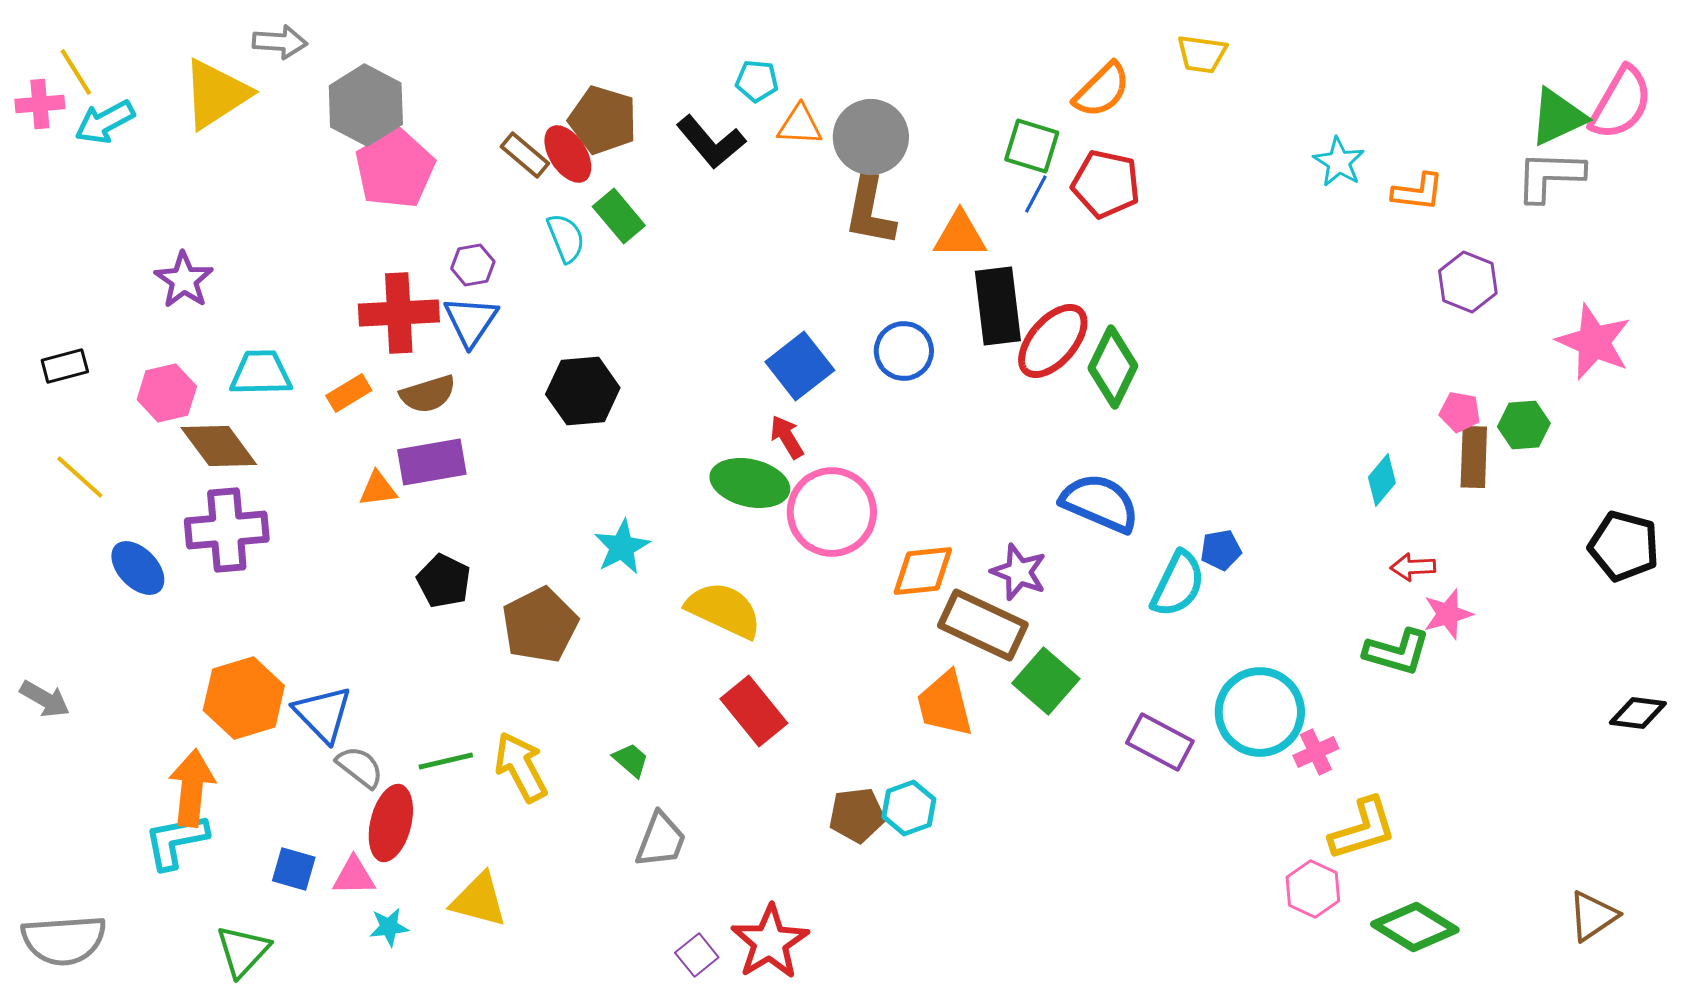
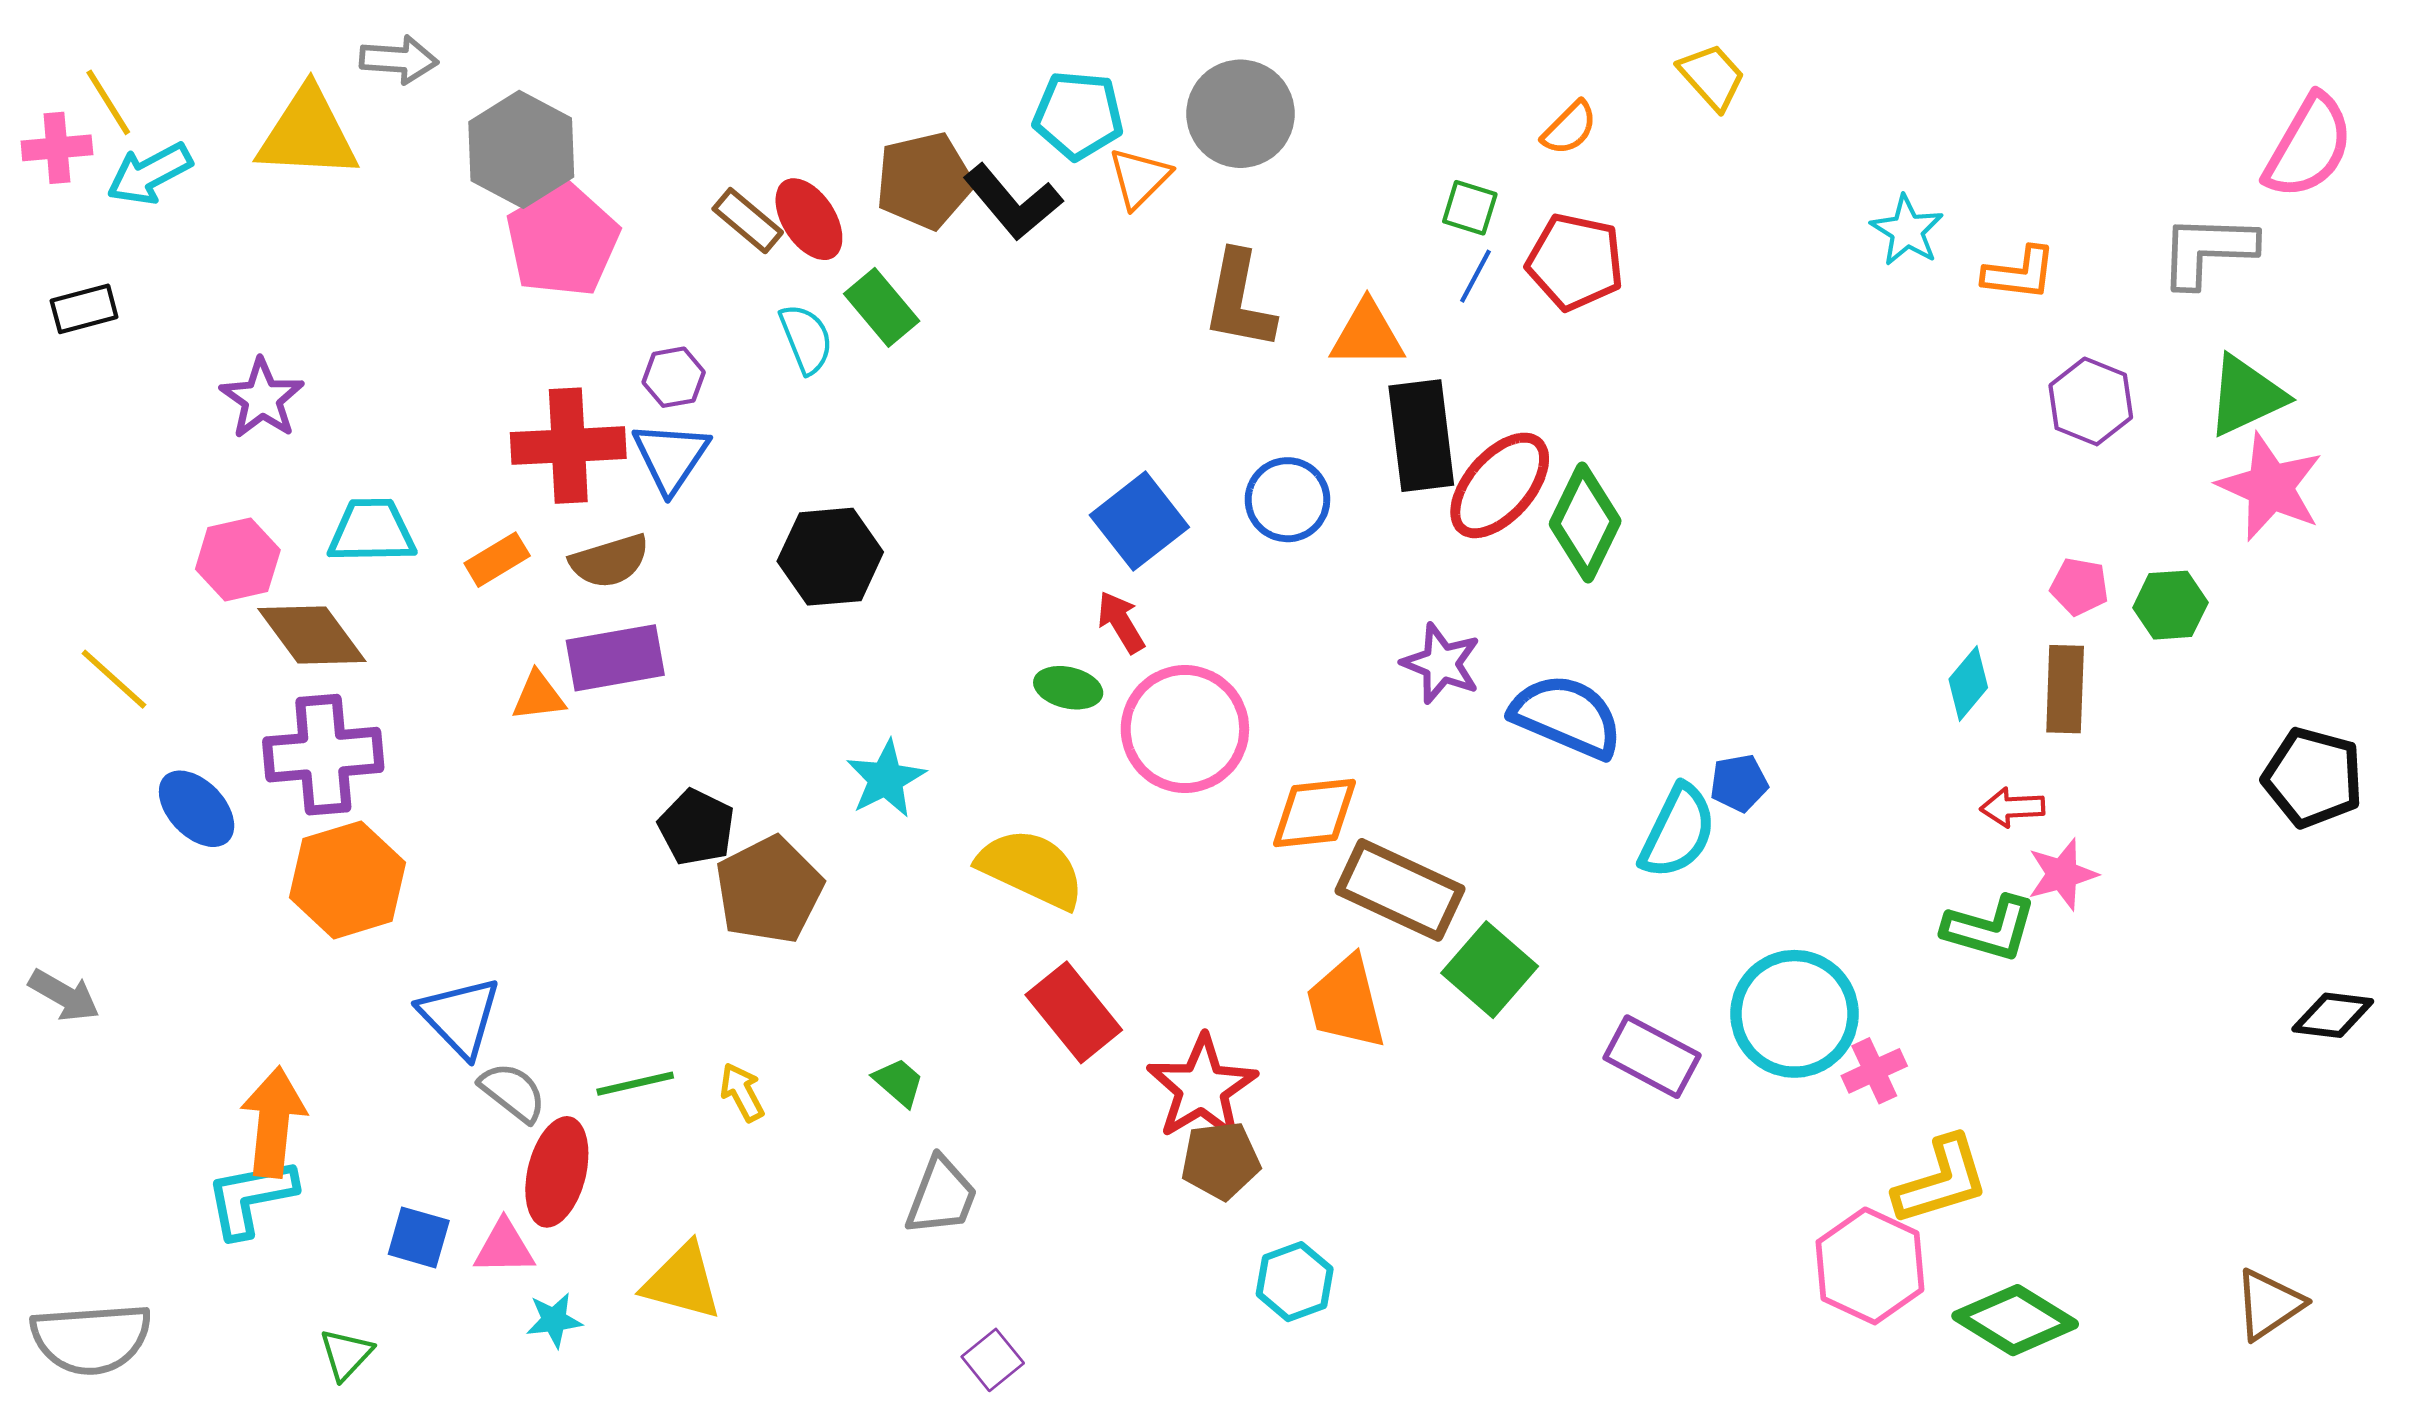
yellow trapezoid: (1202, 54) -> (1712, 77), turned -140
cyan pentagon: (757, 81) -> (1078, 115), size x1.5
orange semicircle: (1102, 90) -> (1569, 128), size x0.7
yellow triangle: (216, 94) -> (308, 134), turned 36
green triangle: (1558, 117) -> (2246, 396), moved
brown pentagon: (603, 120) -> (924, 181), moved, turned -30
orange triangle: (800, 125) -> (1139, 178), turned -48
gray circle: (871, 137) -> (1240, 114), moved
green square: (1032, 146) -> (1470, 208), size x0.7
black rectangle: (65, 366) -> (84, 309), moved
brown rectangle: (1474, 457) -> (2065, 689), moved
green ellipse: (750, 483) -> (1068, 688), size x0.6
purple star: (1019, 572) -> (1441, 663), moved
black pentagon: (444, 581) -> (696, 827), moved
orange hexagon: (244, 698) -> (348, 880), moved
yellow arrow: (521, 767) -> (742, 1092), size x0.6
cyan hexagon: (909, 808) -> (1295, 1282), moved
pink hexagon: (1313, 889) -> (1870, 1266), size x1.4
red star: (770, 942) -> (1202, 1088), moved
green triangle: (243, 951) -> (346, 1354), size x0.7

